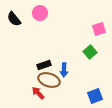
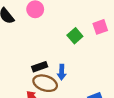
green square: (90, 52) -> (75, 36), moved

